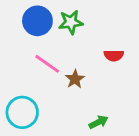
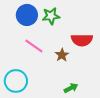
red semicircle: (114, 55) -> (82, 40), size x1.5
brown star: (75, 79) -> (62, 55), moved

